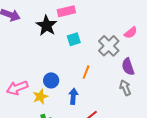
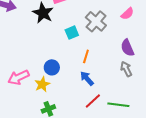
cyan square: (74, 39) -> (72, 33), moved
gray cross: (109, 46) -> (96, 21), moved
blue arrow: (73, 96) -> (87, 78), moved, turned -42

